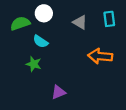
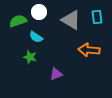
gray triangle: (80, 22) -> (71, 20), size x1.5
purple triangle: (58, 92) -> (56, 74), moved

